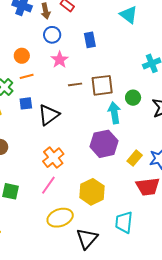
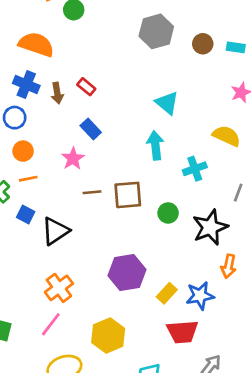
blue circle: (52, 35) -> (15, 118), moved
blue rectangle: (90, 40) -> (91, 129), moved, turned -35
blue square: (26, 103) -> (26, 215), turned 32
cyan arrow: (114, 113) -> (155, 145), moved

